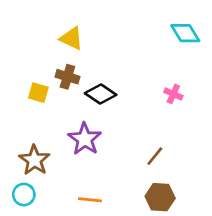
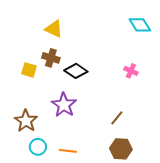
cyan circle: (24, 195) -> (38, 147), moved

